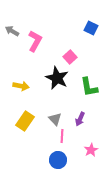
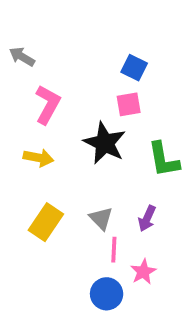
blue square: (91, 28) -> (134, 68), moved
pink L-shape: (35, 41) -> (48, 104), moved
pink square: (70, 57) -> (129, 104), turned 32
pink star: (91, 150) -> (143, 272), moved

